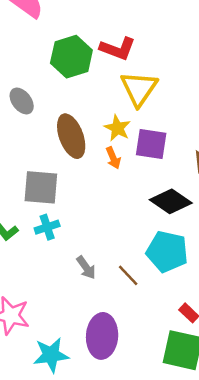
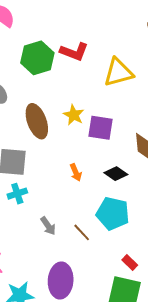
yellow triangle: (139, 89) -> (118, 72), moved, turned 40
orange arrow: (113, 158) -> (76, 172), moved
black diamond: (171, 201) -> (116, 174), size x0.7

